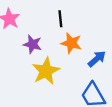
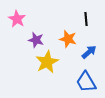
black line: (60, 19) -> (86, 19), moved

